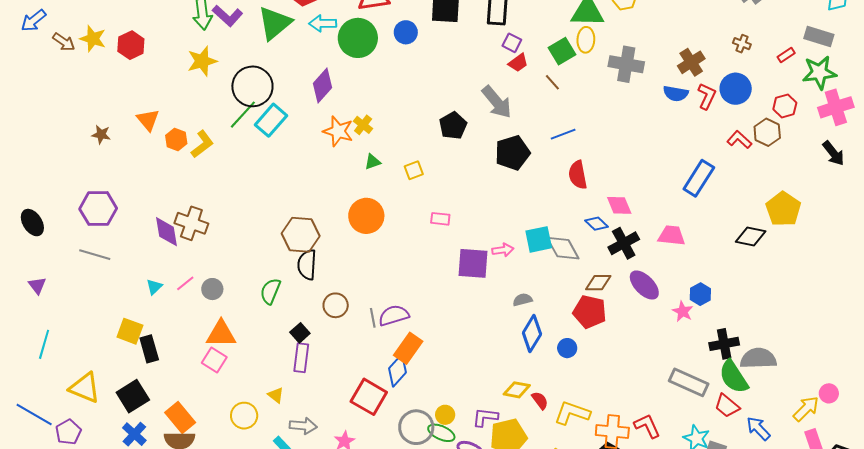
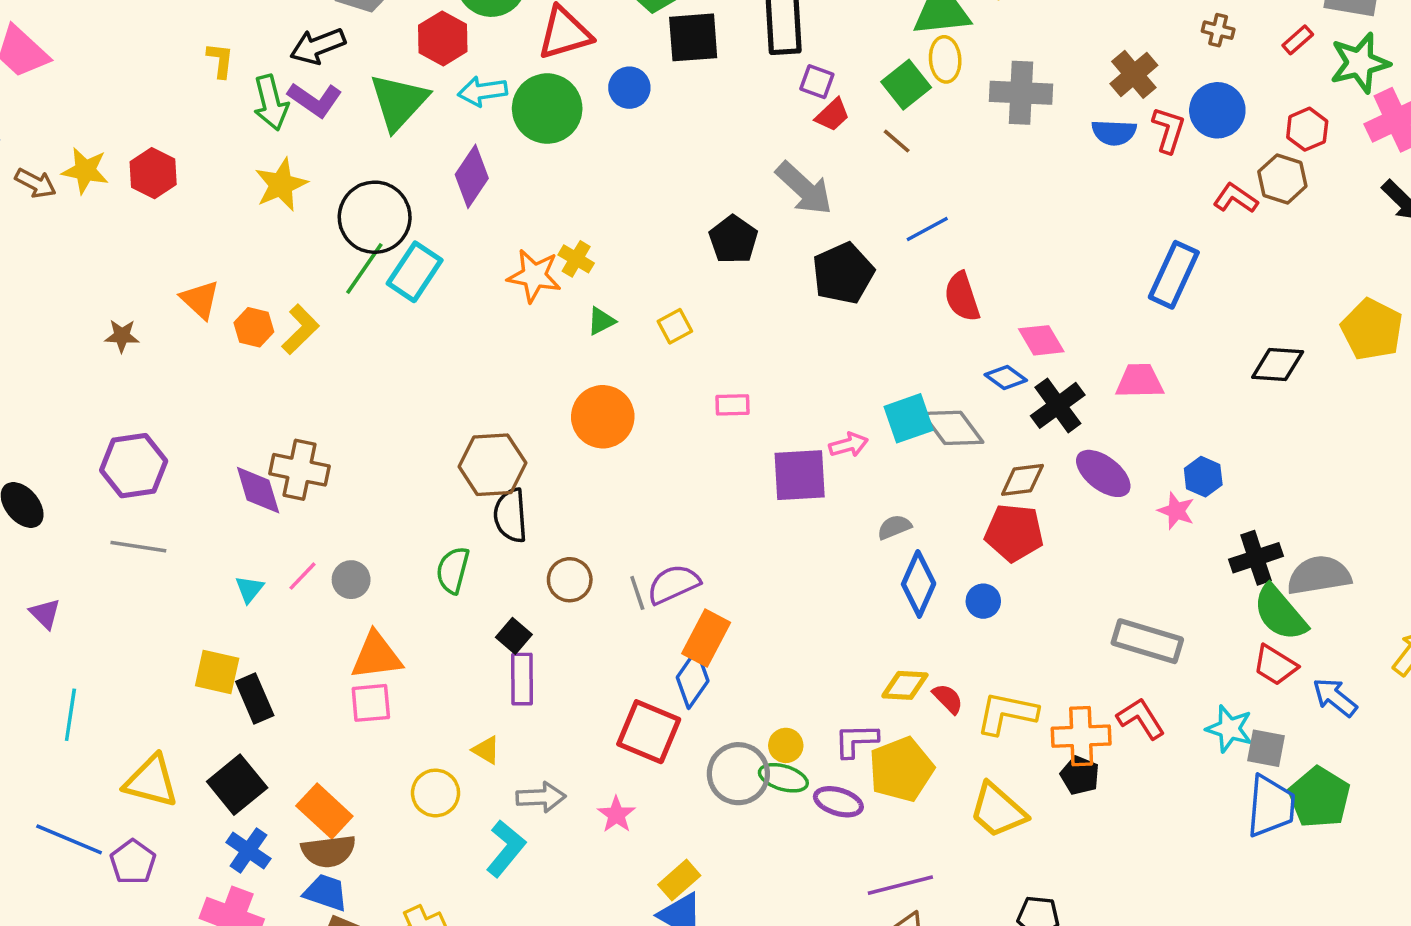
purple diamond: (322, 85) -> (472, 176), moved
yellow pentagon: (783, 209) -> (1372, 329), moved
pink square: (214, 360) -> (371, 703), turned -30
gray rectangle: (689, 382) -> (1147, 641), moved

